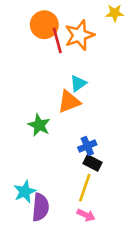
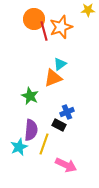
black rectangle: (93, 163) -> (59, 125), moved
yellow line: (85, 188) -> (44, 144), moved
purple semicircle: (40, 207) -> (31, 130), moved
pink arrow: (86, 215) -> (66, 165), size x1.5

